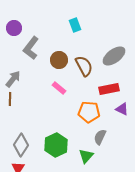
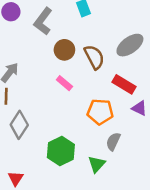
gray L-shape: (31, 48) -> (43, 21), moved
red rectangle: (109, 89) -> (124, 84), turned 42
gray diamond: (21, 145) -> (19, 125), moved

